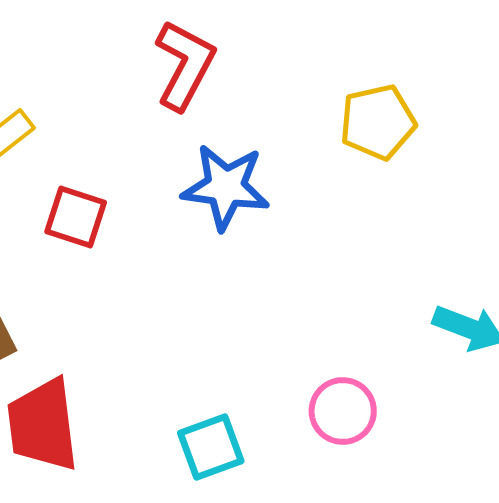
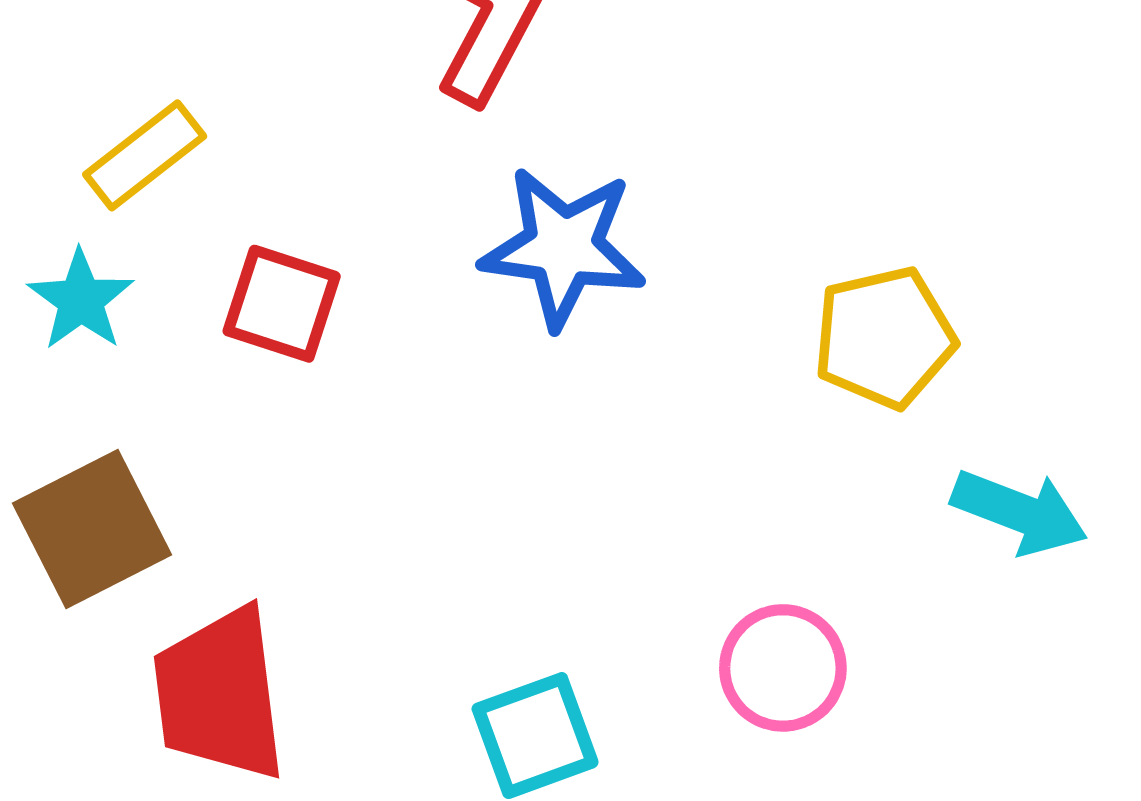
yellow pentagon: (378, 122) -> (884, 338), moved

